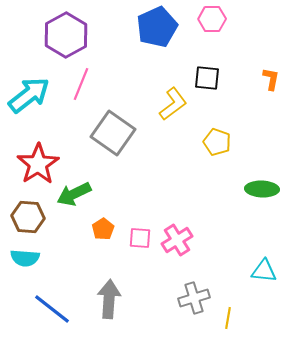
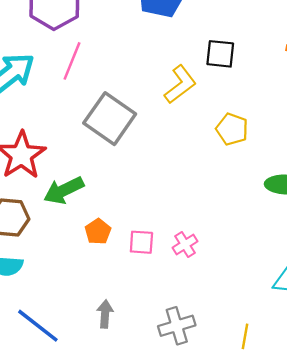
pink cross: (177, 240) -> (185, 245), size x0.7
gray cross: (194, 298) -> (177, 326), moved
gray arrow: (109, 299) -> (105, 314), size x0.6

